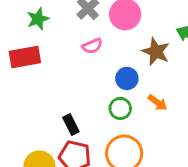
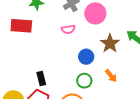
orange arrow: (158, 103) -> (111, 76), moved
green circle: (120, 108) -> (84, 81), moved

